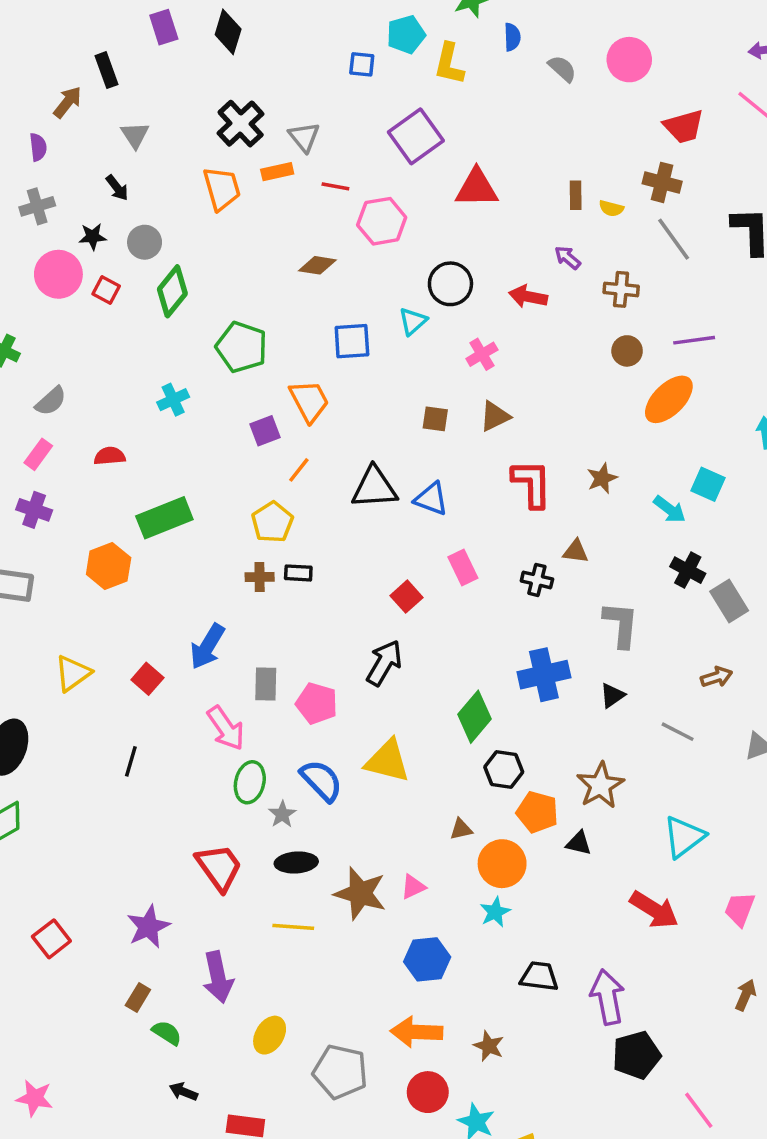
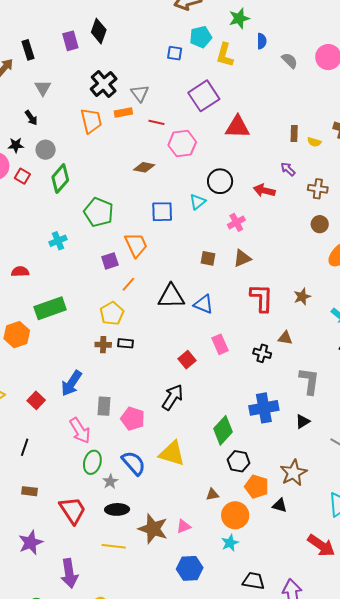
purple rectangle: (164, 27) -> (70, 41), moved
brown rectangle: (138, 997) -> (30, 491), moved, turned 63

